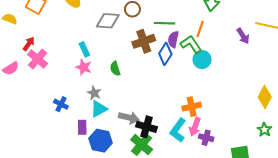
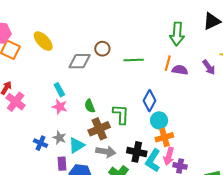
purple semicircle: (173, 39) -> (180, 70), moved, turned 91
brown cross: (144, 41) -> (99, 129), moved
green L-shape: (191, 44) -> (121, 114), moved, turned 40
blue diamond: (165, 54) -> (150, 101), moved
cyan circle: (202, 60) -> (159, 120), moved
gray star: (94, 93) -> (59, 138), moved
black cross: (146, 127) -> (137, 152), moved

